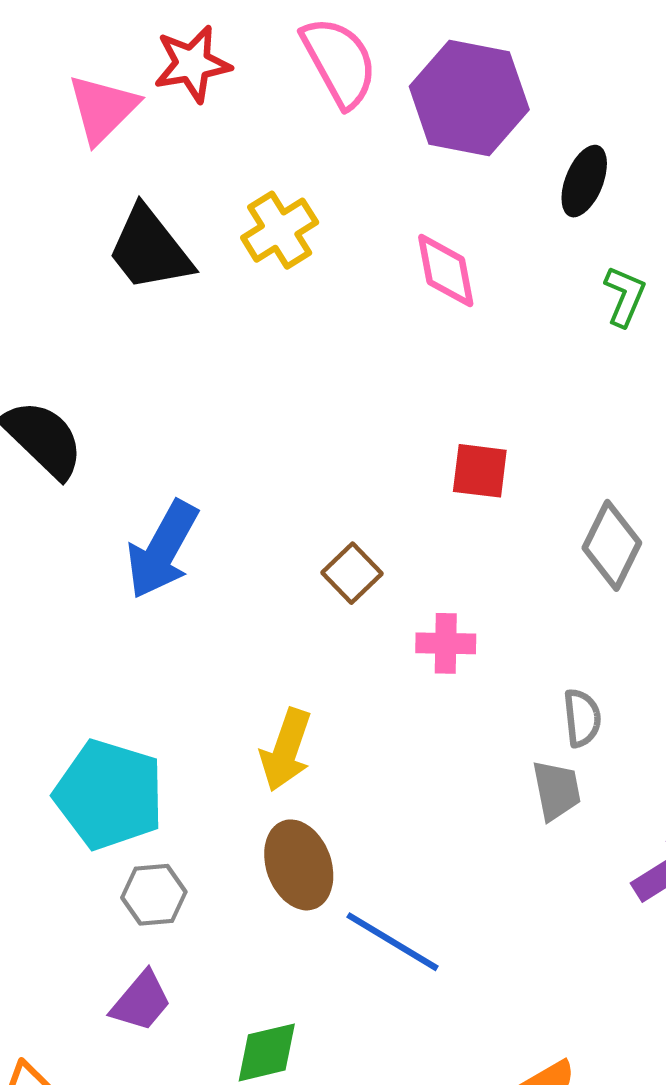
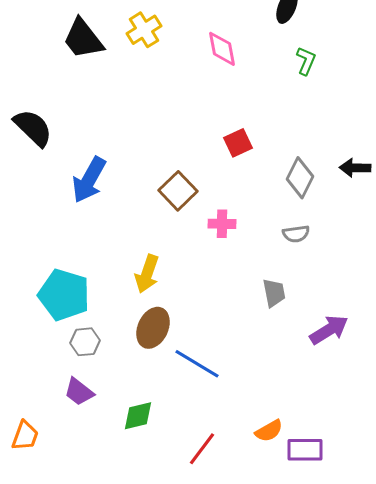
red square: (480, 471) -> (238, 143), turned -32
brown square: (352, 573) -> (178, 191), size x1.4
gray semicircle: (582, 718) -> (296, 234), moved, turned 88
brown ellipse: (299, 865) -> (153, 328), turned 45
purple trapezoid: (141, 1001) -> (79, 392), turned 88

